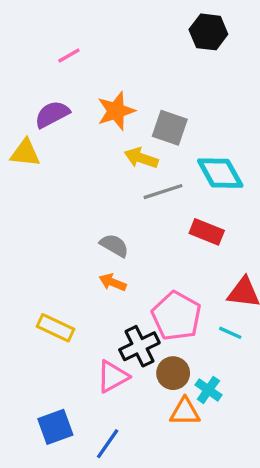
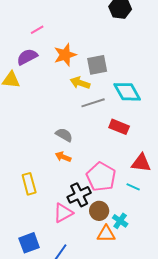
pink line: (69, 55) -> (37, 30), moved
gray square: (170, 128) -> (97, 65), turned -30
yellow rectangle: (55, 328) -> (29, 184), turned 50

